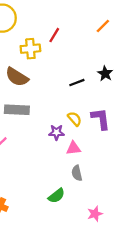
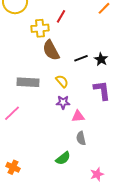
black star: (105, 74) -> (101, 59), moved
brown semicircle: (17, 77) -> (51, 50), moved, turned 30
yellow semicircle: (75, 119) -> (62, 81), moved

